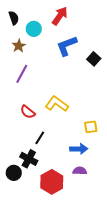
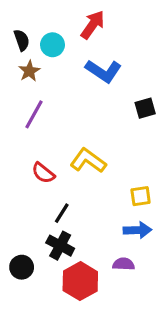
black semicircle: (14, 18) -> (22, 40), moved
blue L-shape: (67, 46) -> (103, 71), turned -125
black square: (94, 59) -> (145, 108), moved, turned 32
blue arrow: (79, 149) -> (137, 230), moved
black cross: (29, 159) -> (60, 246), moved

